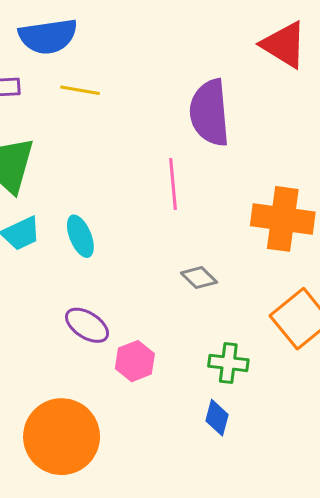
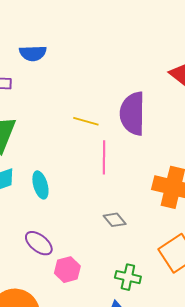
blue semicircle: (48, 36) -> (33, 53), size x0.7
yellow line: (80, 90) -> (86, 121), moved

